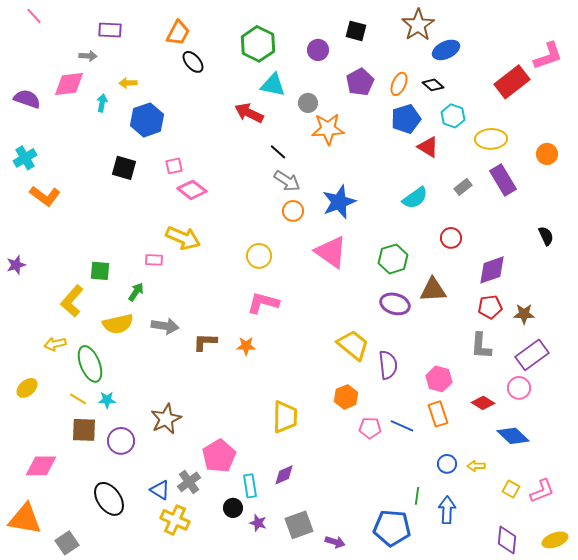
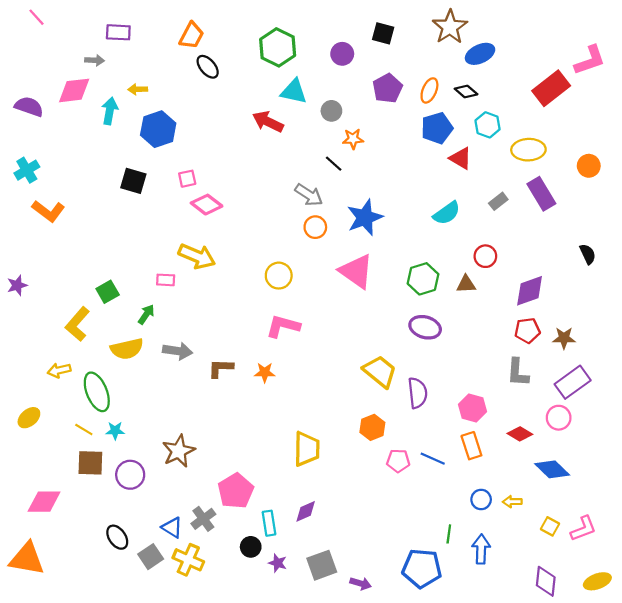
cyan arrow: (102, 103) -> (110, 111), size x1.4
orange star: (328, 129) -> (353, 139), size x0.6
black line: (278, 152) -> (334, 164), moved
green square: (100, 271) -> (108, 292), turned -35
brown triangle: (433, 290) -> (466, 284), moved, size x0.7
black ellipse: (109, 499) -> (117, 537), size x0.7
gray square: (67, 543) -> (151, 557), moved

